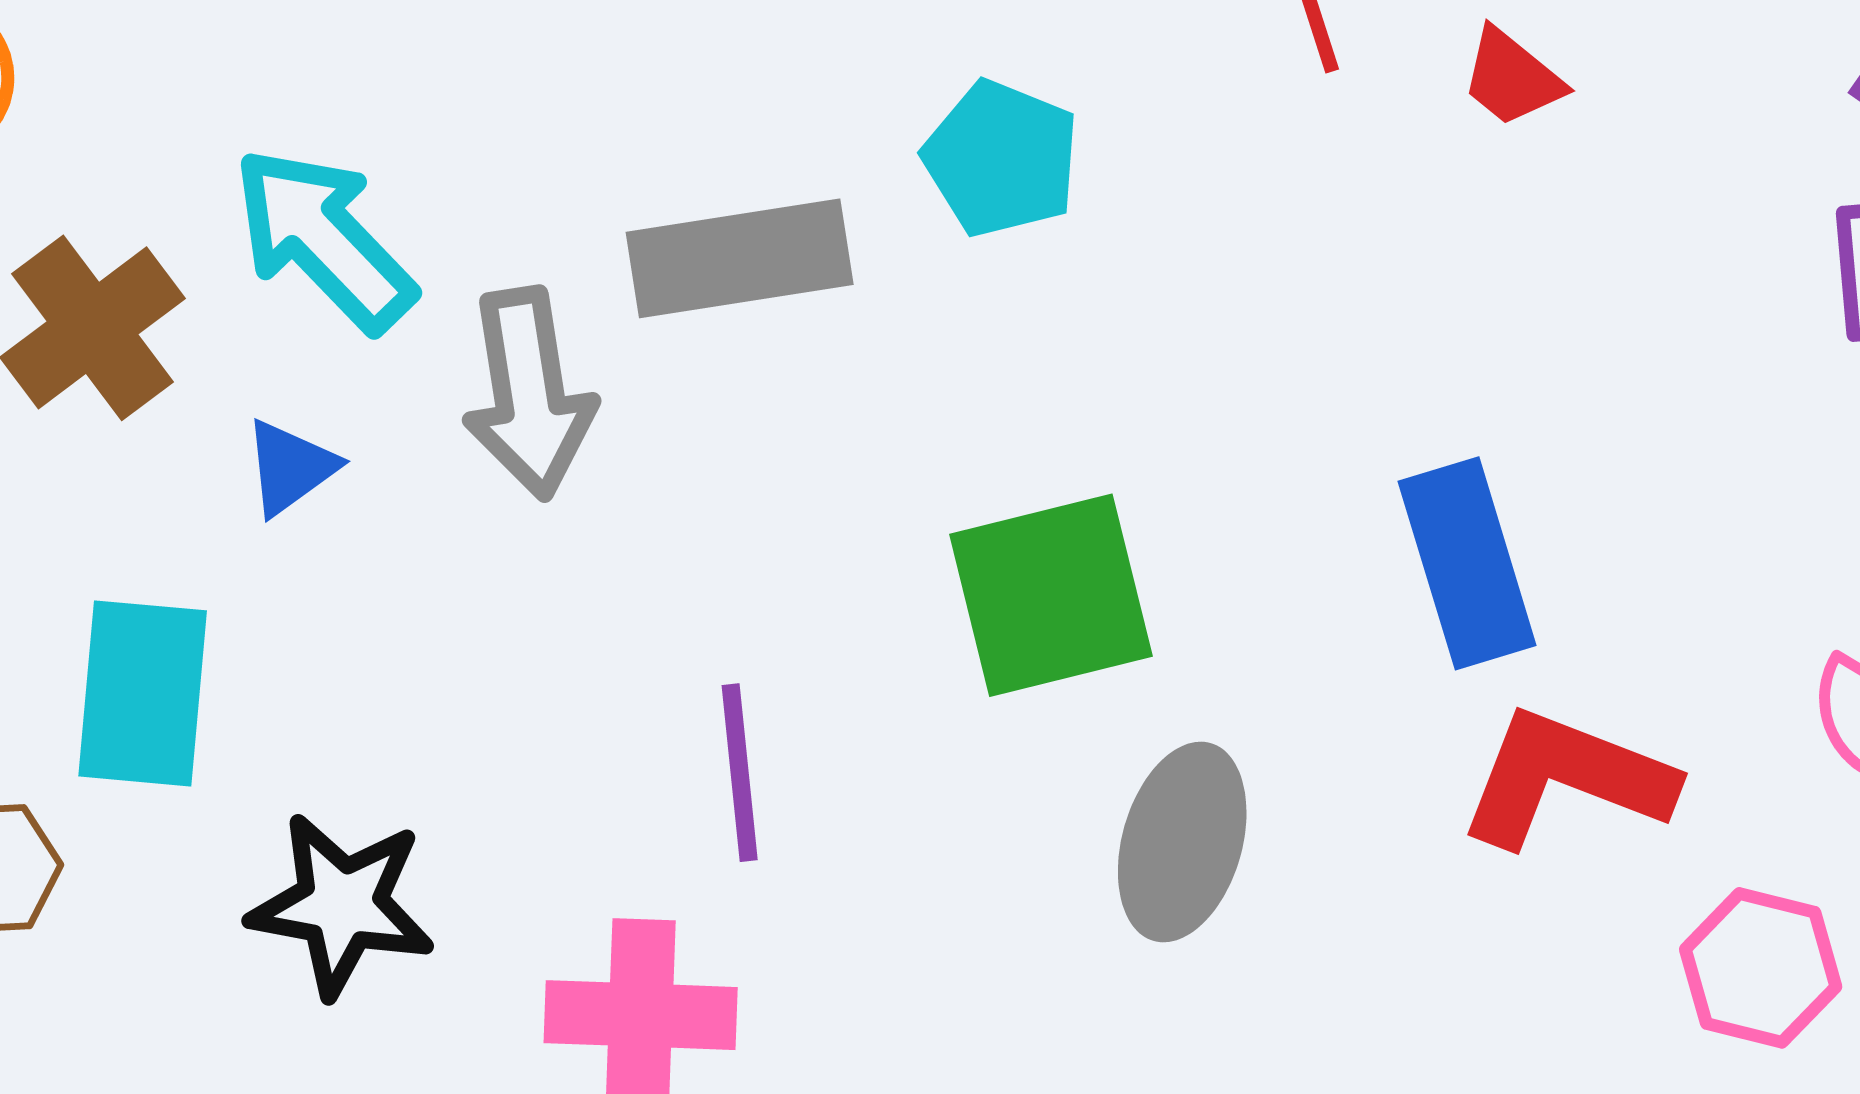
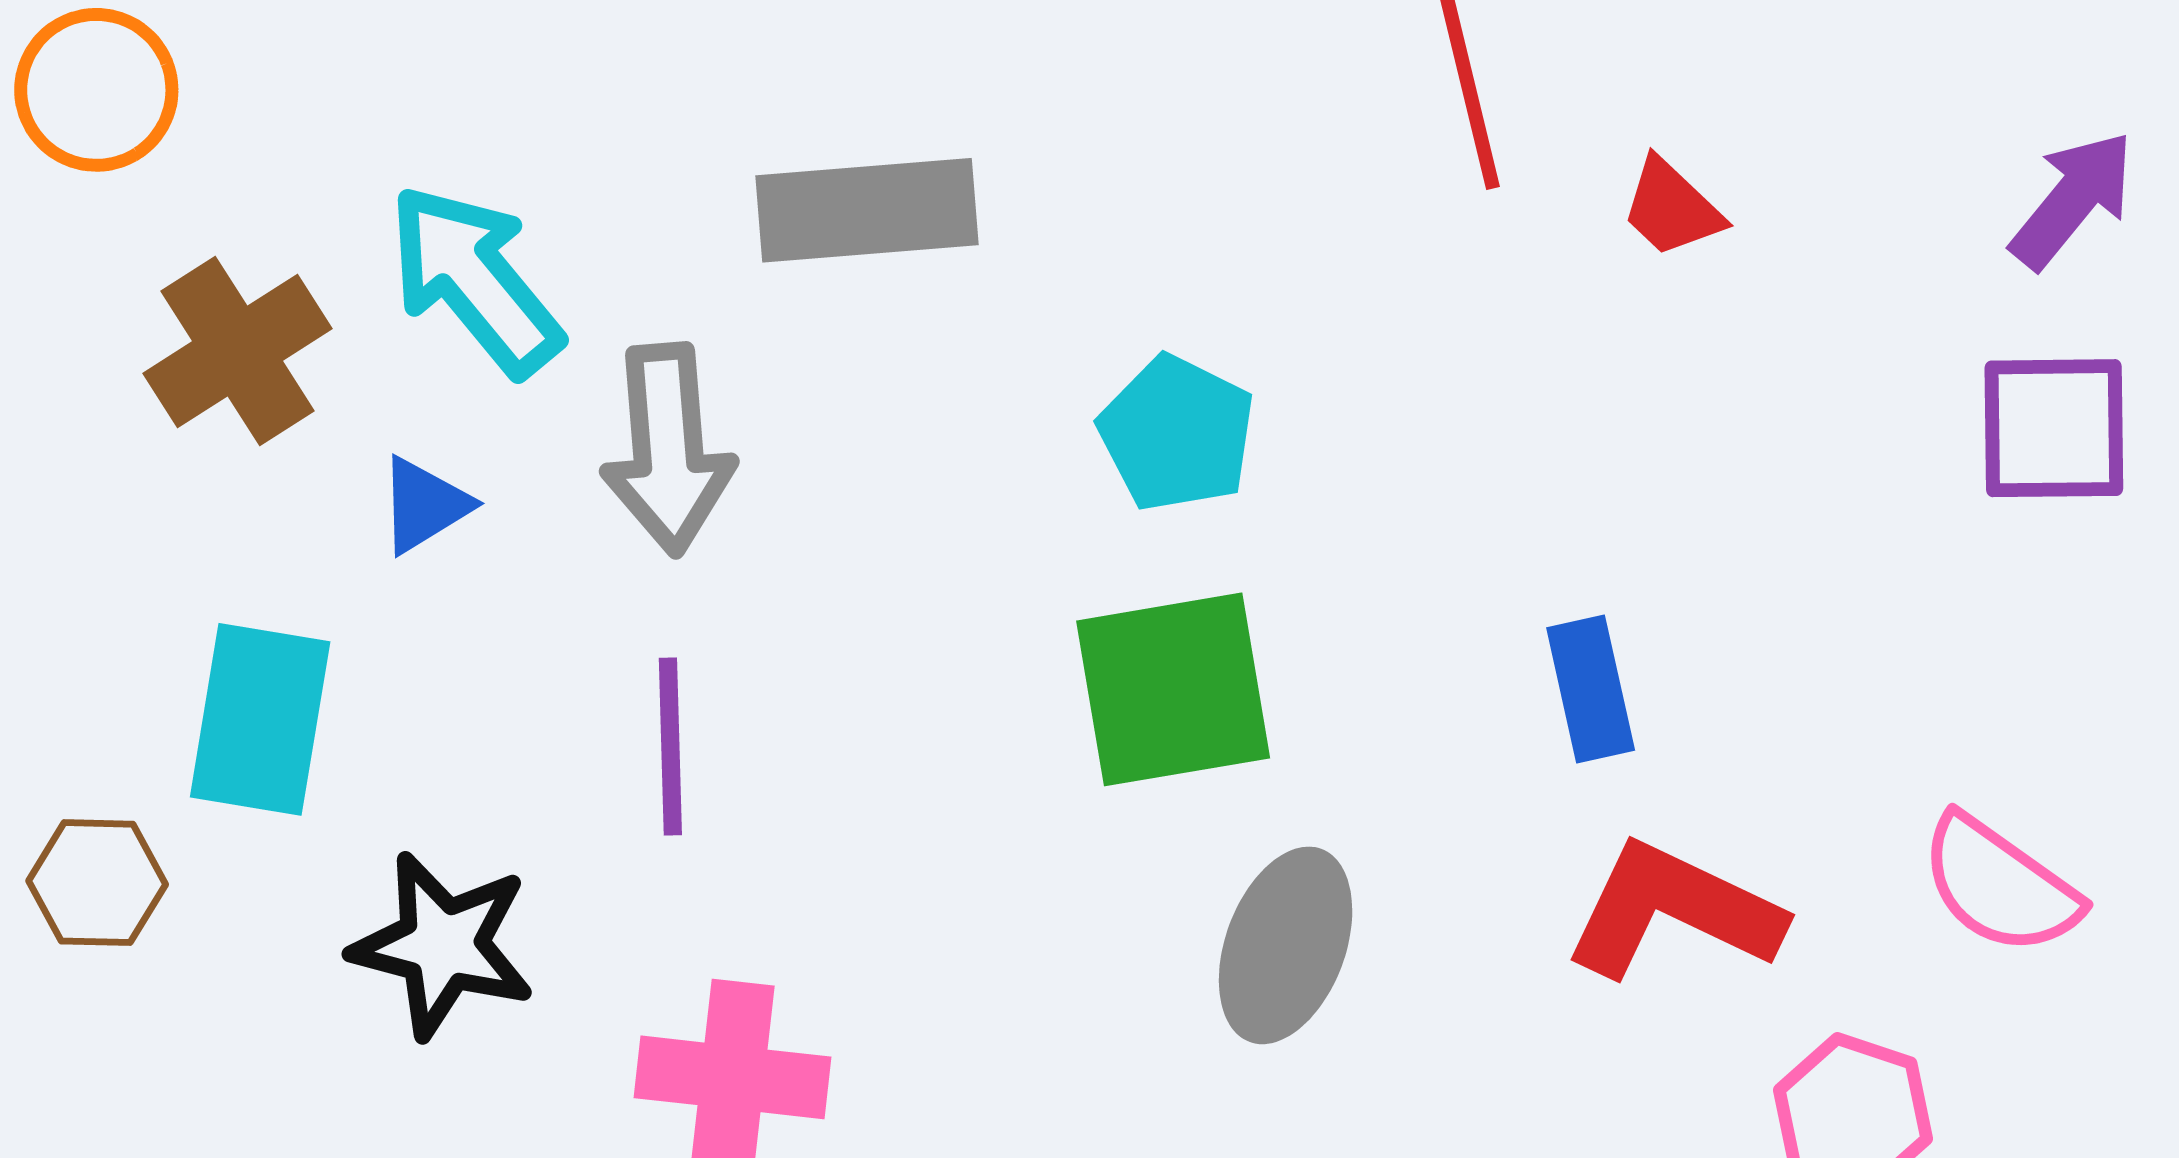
cyan pentagon: (1001, 159) -> (1177, 433), moved
gray rectangle: (740, 258) -> (867, 210), moved
blue rectangle: (1467, 563) -> (1591, 689), size x0.7
purple line: (740, 773) -> (670, 746), moved

